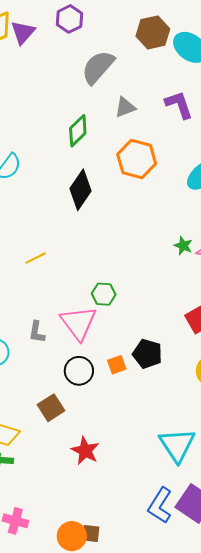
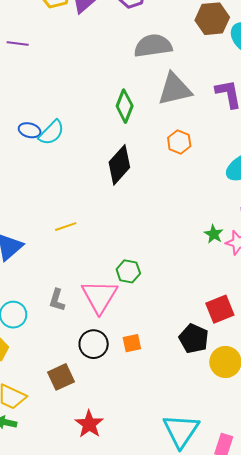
gray semicircle: (98, 67) -> (153, 46), turned 33
gray triangle: (125, 107) -> (175, 89), size x1.6
green diamond: (78, 131) -> (125, 106), turned -32
orange hexagon: (137, 159) -> (179, 142), size x0.6
black pentagon: (147, 354) -> (194, 339), moved

